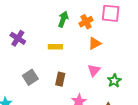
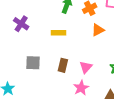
pink triangle: (94, 70) -> (86, 67), moved
gray square: (30, 77) -> (33, 63), turned 35

